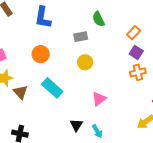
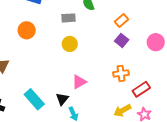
orange cross: (138, 72) -> (121, 73), moved
cyan rectangle: (52, 88) -> (34, 99), moved
black triangle: (76, 125) -> (62, 99), moved

